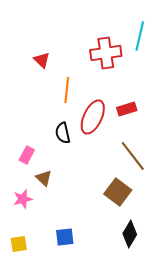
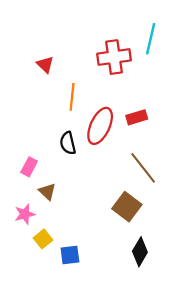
yellow square: (19, 244) -> (43, 239), moved, turned -30

